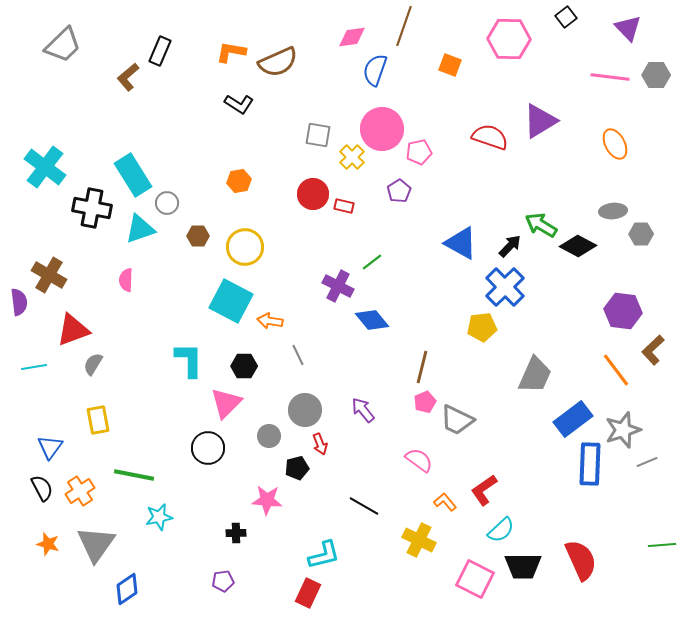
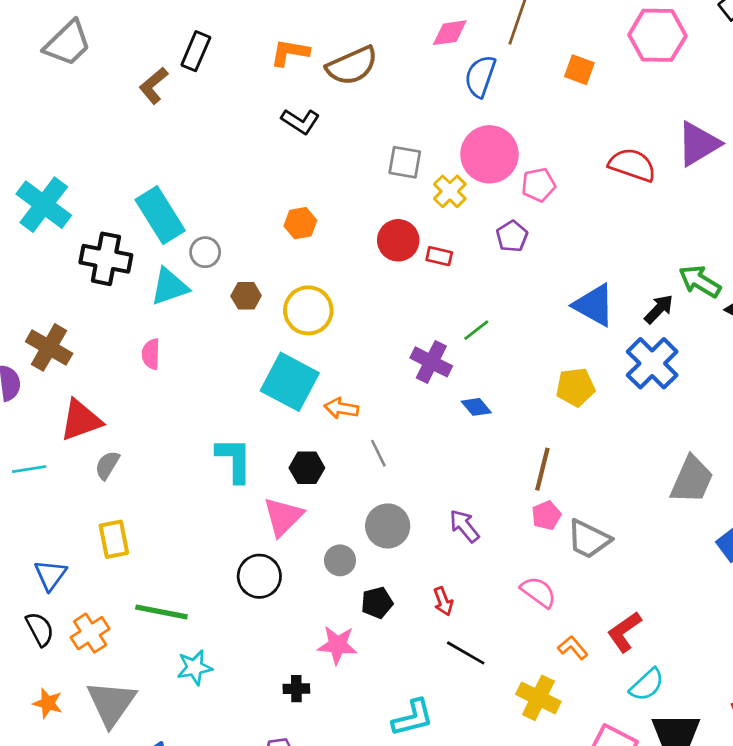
blue diamond: (372, 320) -> (476, 407), size x0.7
yellow pentagon: (482, 327) -> (575, 387), moved
red arrow: (320, 444) -> (443, 601), moved

